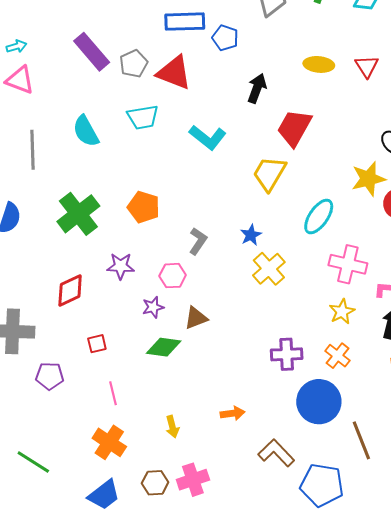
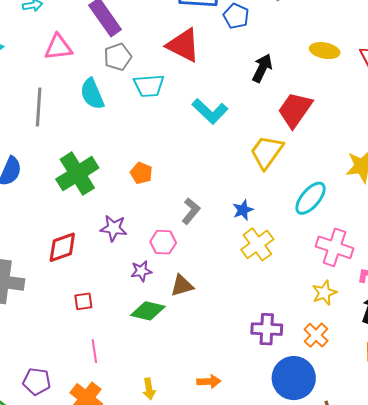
gray pentagon: (134, 64) -> (118, 57), moved
pink triangle: (20, 80) -> (58, 47), moved, turned -32
orange pentagon: (144, 207) -> (141, 173), size x0.7
purple pentagon: (50, 376) -> (37, 381), moved

